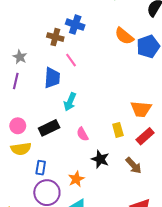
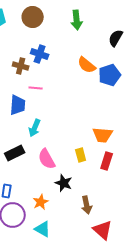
pink line: (71, 60) -> (36, 88), turned -48
pink semicircle: (82, 134) -> (47, 159), size x1.5
red rectangle: (145, 136) -> (107, 161), turned -30
brown arrow: (134, 165) -> (87, 205), moved, turned 30

